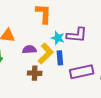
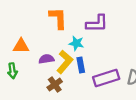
purple L-shape: (77, 35) -> (97, 23), moved
brown cross: (35, 73) -> (55, 85), turned -32

